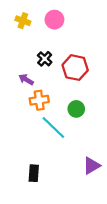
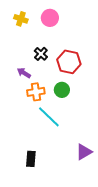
green circle: (76, 109) -> (62, 90), moved

